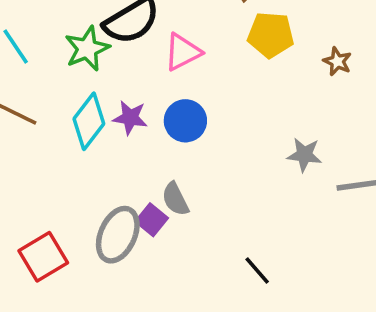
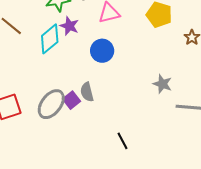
purple star: (130, 118) -> (69, 26), moved

